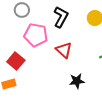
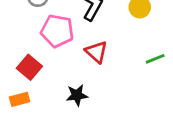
black star: (77, 81) -> (77, 95), moved

